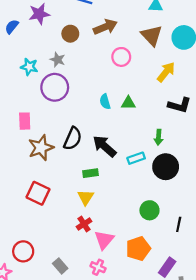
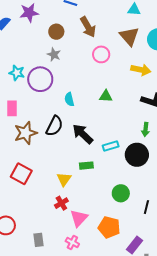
brown arrow: (105, 27) -> (88, 27), turned 80
gray star: (58, 60) -> (54, 55), moved
cyan star: (29, 67) -> (17, 73), moved
yellow arrow: (166, 72) -> (141, 70), turned 60
cyan semicircle: (105, 102) -> (69, 99), moved
green arrow: (159, 137) -> (146, 130), moved
green rectangle: (91, 173) -> (86, 166), moved
orange pentagon: (138, 249) -> (109, 227), turned 30
gray rectangle: (60, 266) -> (38, 240), turned 32

